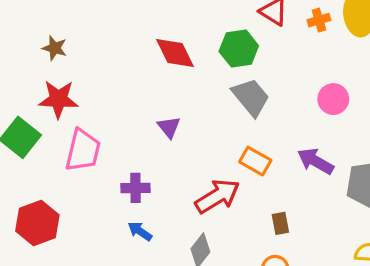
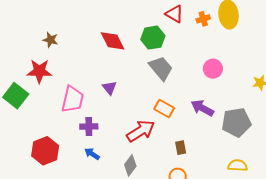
brown star: (55, 48) -> (50, 40), moved
pink trapezoid: (83, 150) -> (73, 99), moved
red hexagon: (37, 223) -> (45, 151), moved

